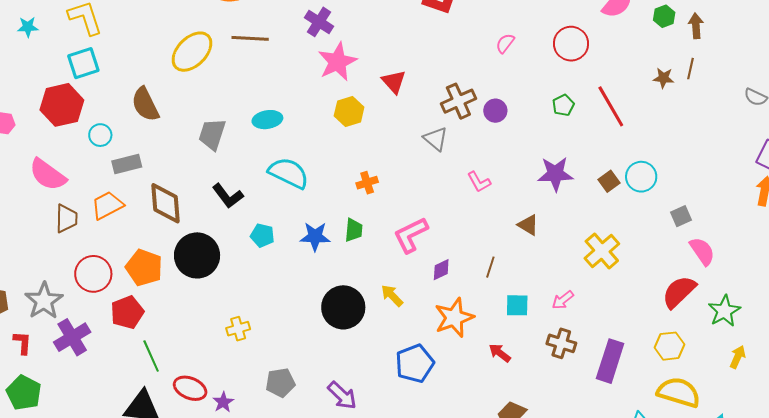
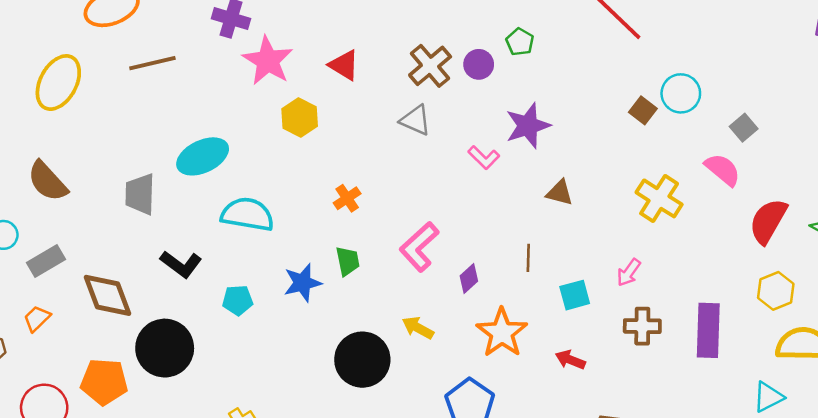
yellow ellipse: (192, 52) -> (58, 83), moved
green pentagon: (563, 105) -> (520, 42), moved
cyan ellipse: (267, 120) -> (203, 156), size x1.4
purple star: (555, 174) -> (528, 126), moved
orange trapezoid: (107, 205) -> (37, 319), size x0.7
pink semicircle: (702, 251) -> (723, 170), moved

